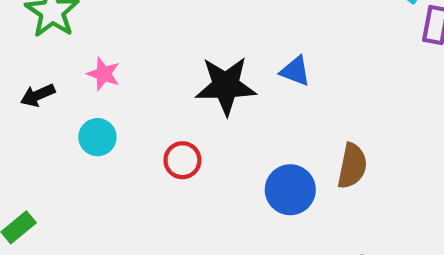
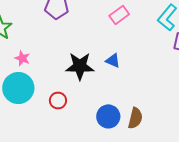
cyan circle: (97, 137) -> (18, 88), size x1.8
brown semicircle: (352, 166) -> (135, 118), moved

